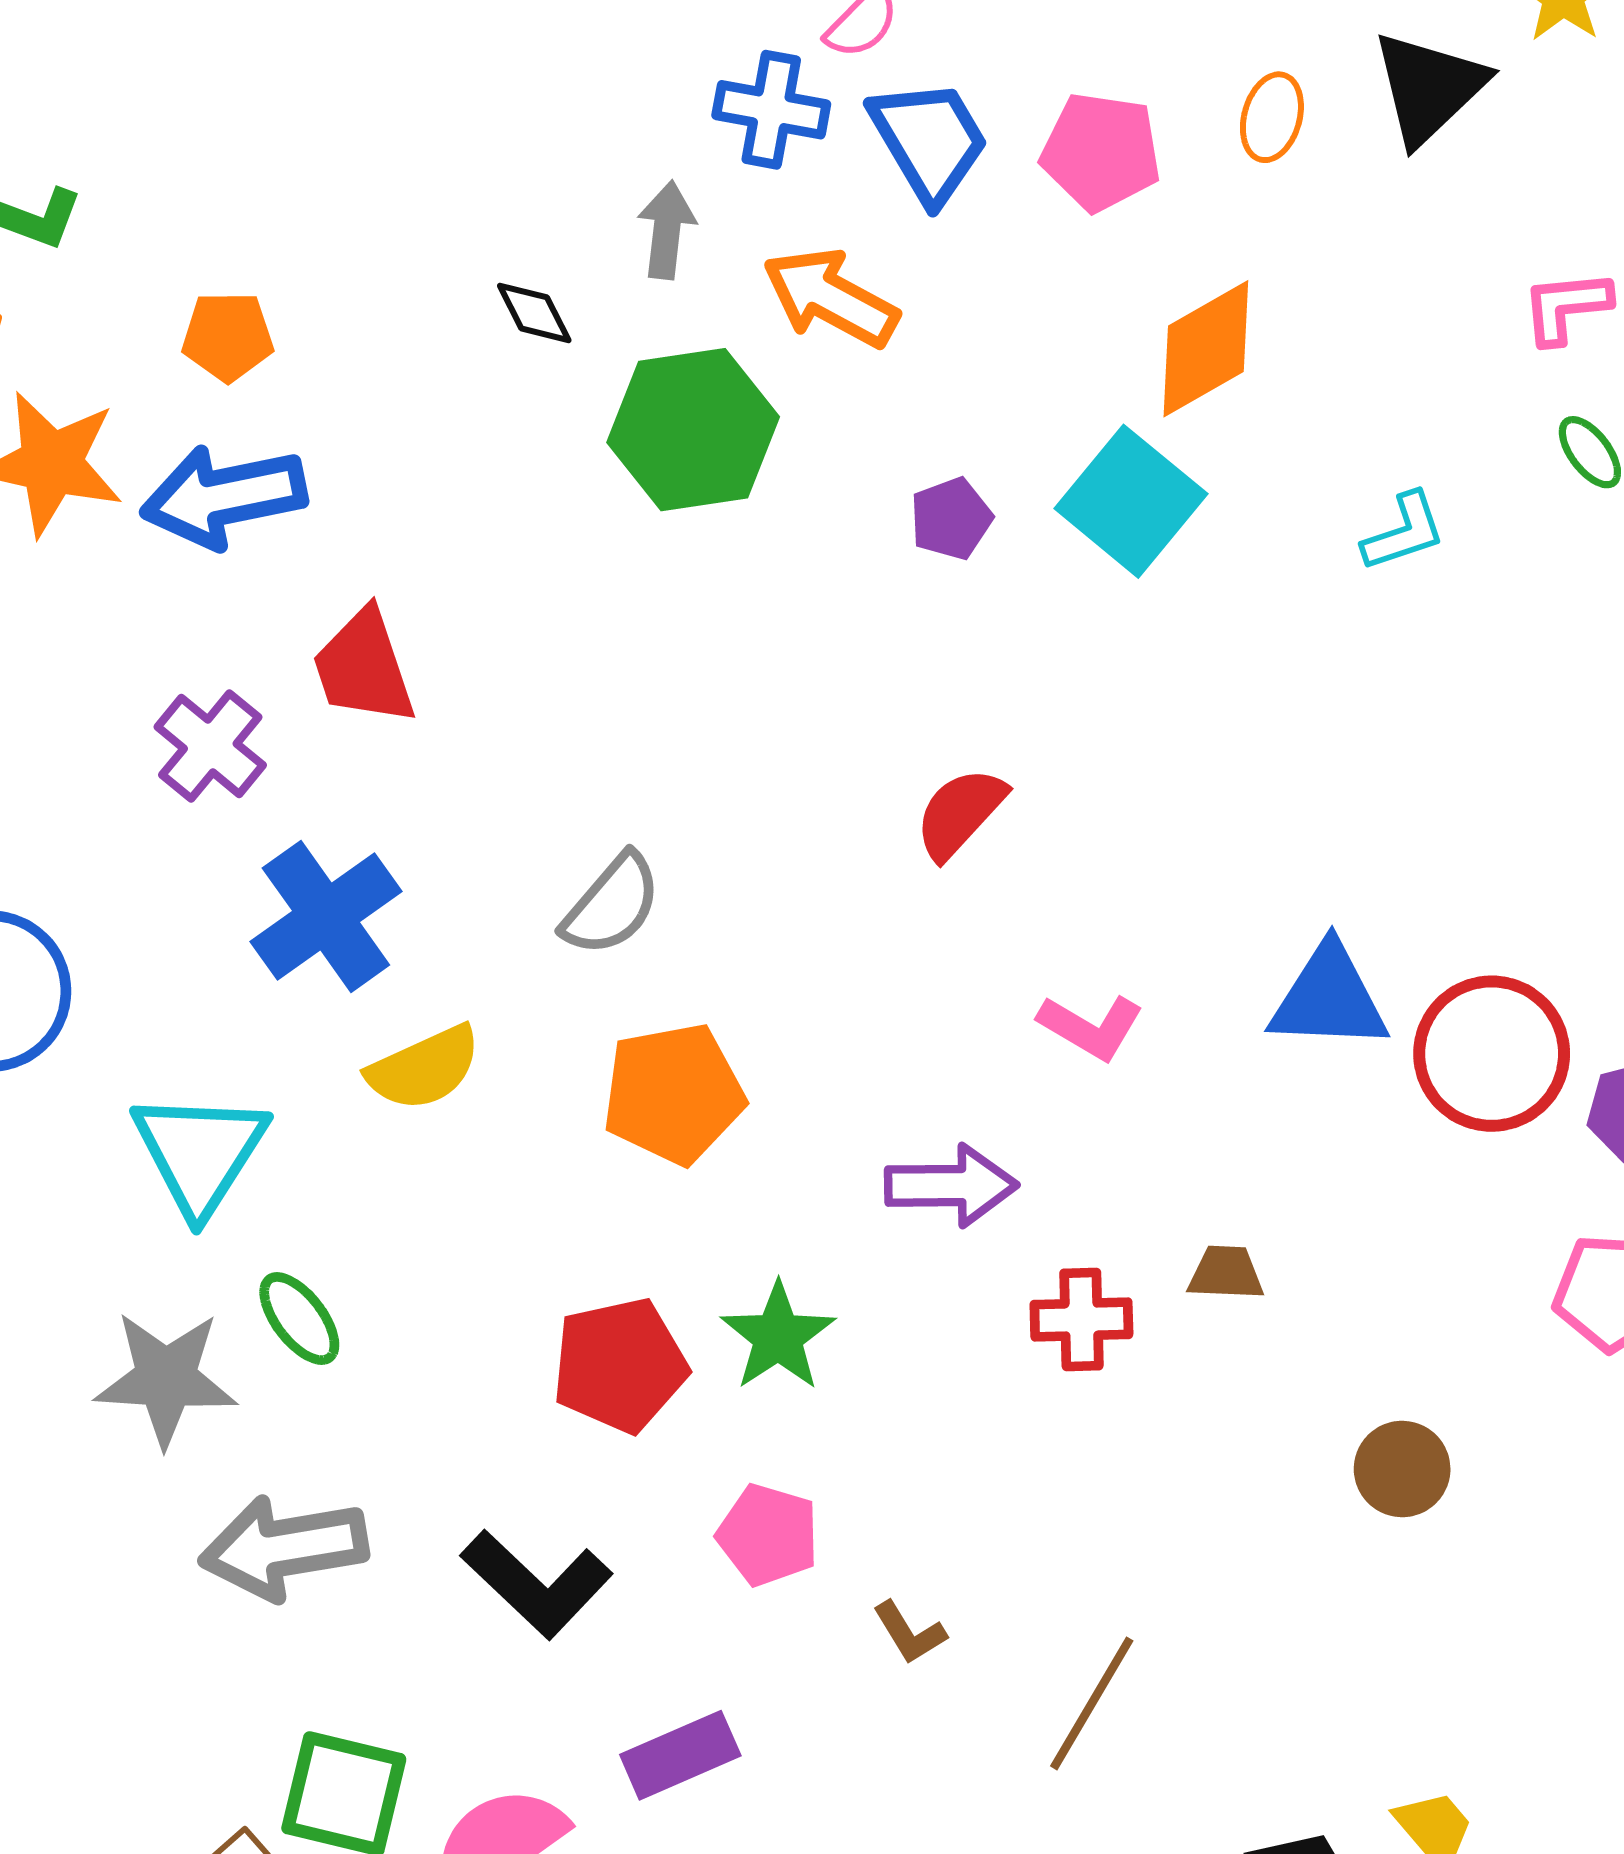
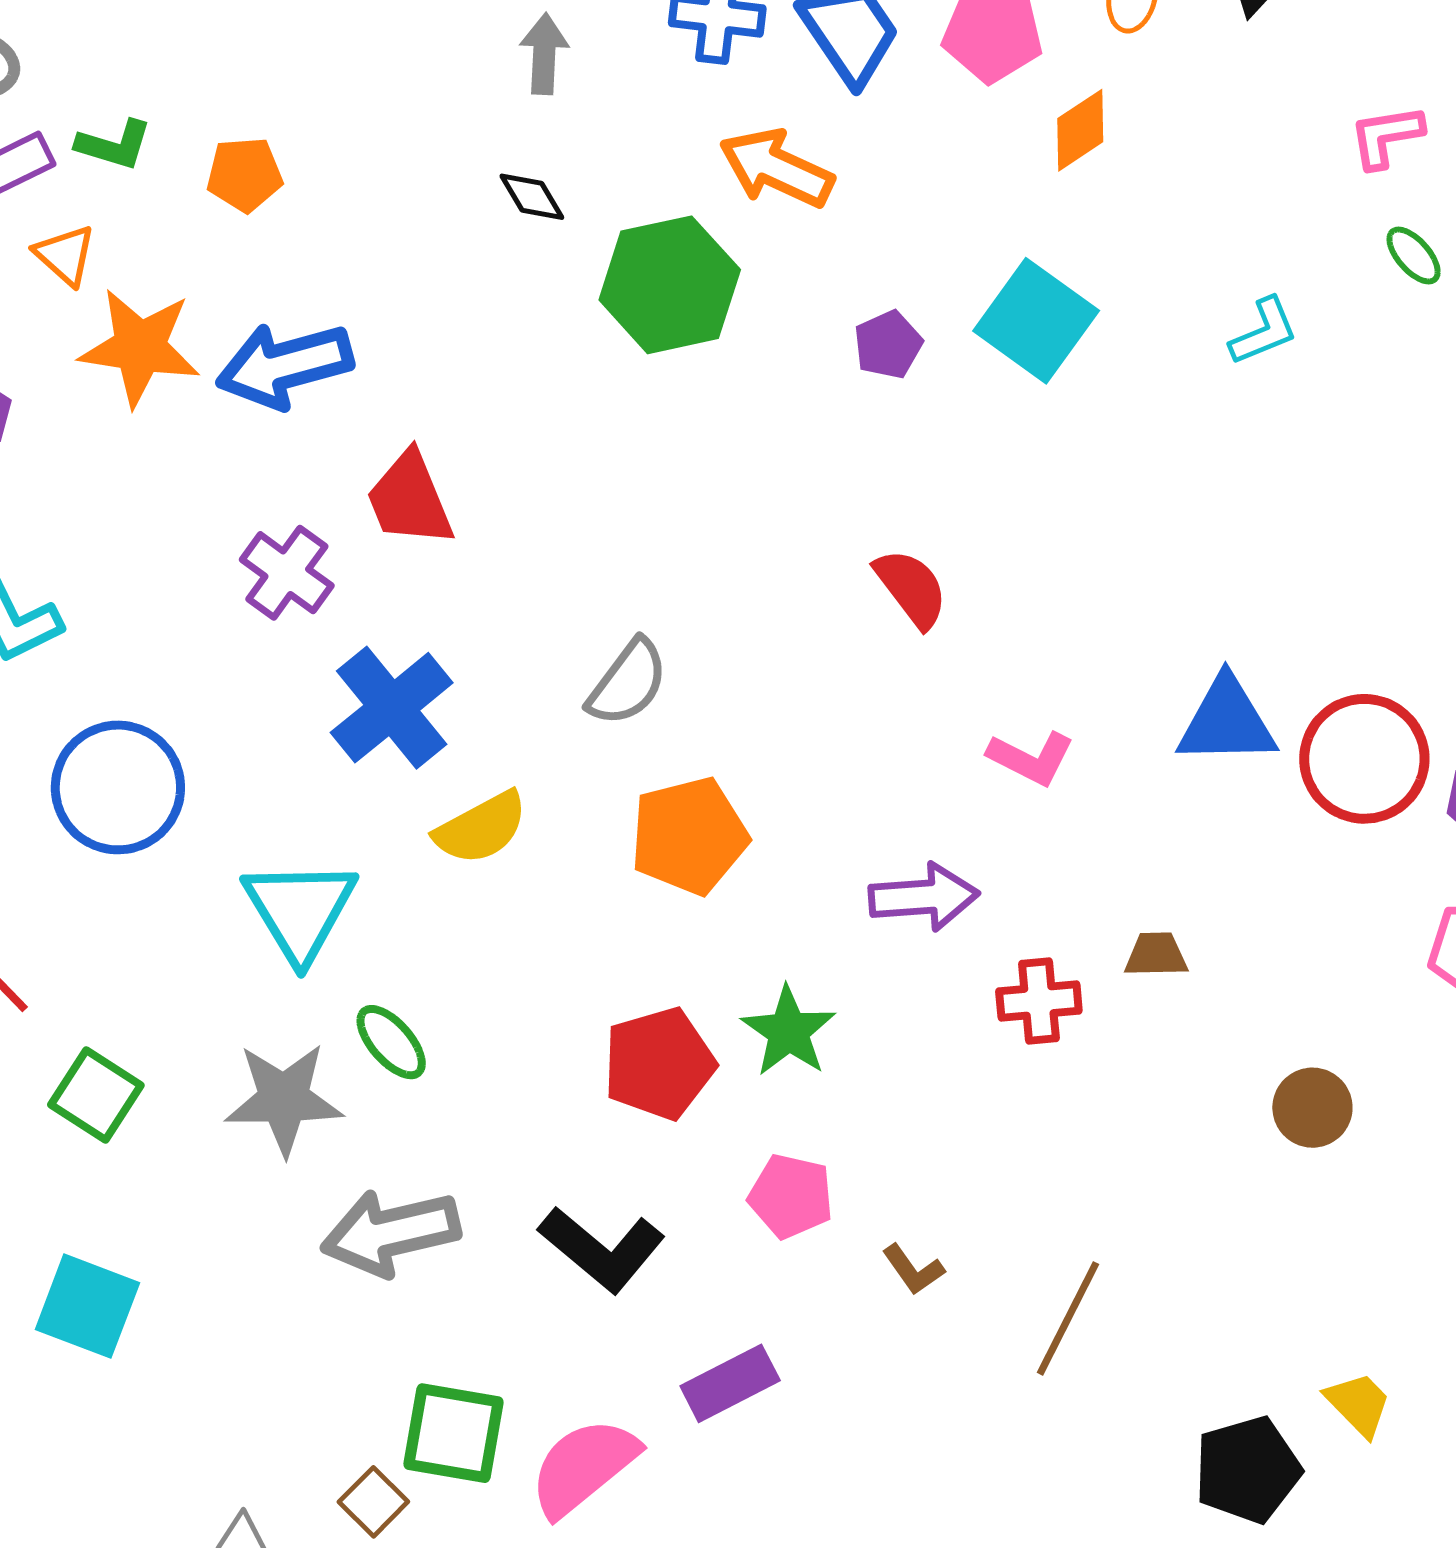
gray arrow: (667, 230) -> (544, 54), moved
orange pentagon: (228, 336) -> (245, 174), moved
orange diamond: (1206, 349) -> (1080, 130), moved, size x0.7
red semicircle: (960, 813) -> (911, 588), turned 104

